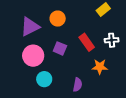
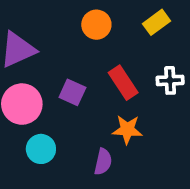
orange circle: (58, 19) -> (96, 25), moved
orange star: (100, 67) -> (127, 130), moved

